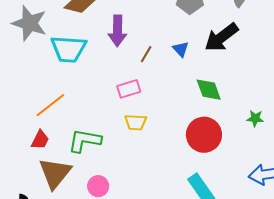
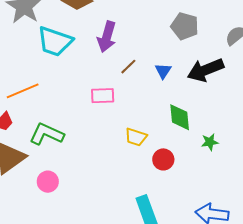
green star: (255, 118) -> (210, 142), moved, turned -30
yellow trapezoid: (136, 122) -> (136, 137), moved
red circle: (204, 135) -> (163, 159), size x0.6

